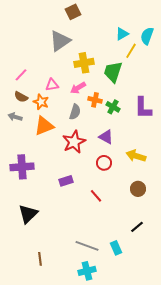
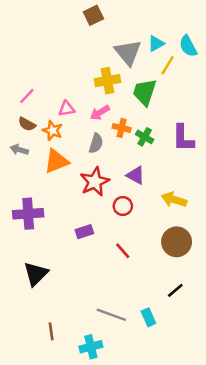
cyan semicircle: (147, 36) -> (188, 46), turned -48
gray triangle: (60, 41) -> (128, 52), moved, turned -35
red circle: (104, 163) -> (123, 206), moved
brown circle: (138, 189) -> (177, 242), size x1.5
cyan cross: (87, 271) -> (91, 347), moved

